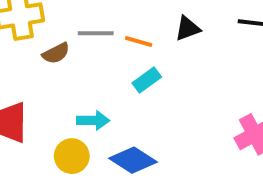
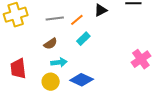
orange line: (139, 41) -> (77, 20), turned -48
brown semicircle: (56, 53) -> (50, 44), moved

